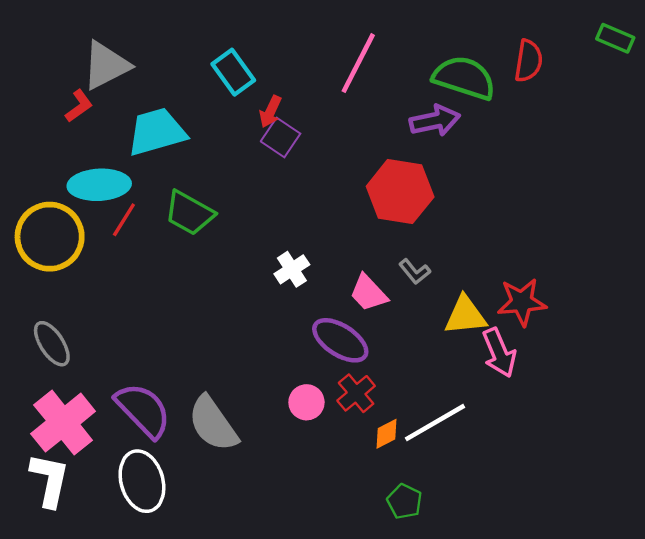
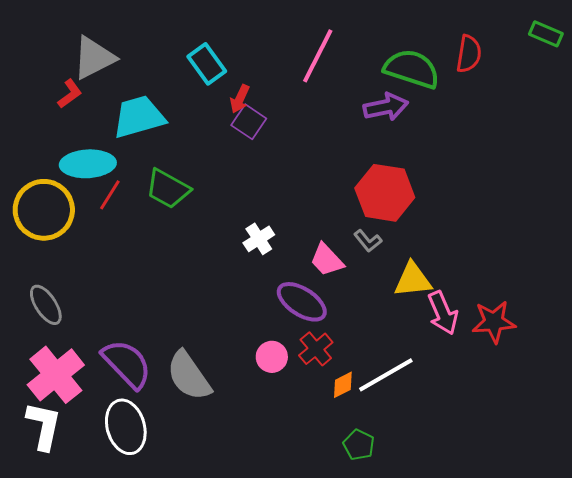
red hexagon: (400, 192) -> (385, 193), moved
red star: (522, 302) -> (494, 322), moved

